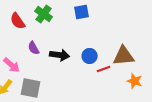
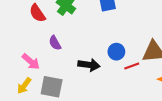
black arrow: (60, 55) -> (89, 65), moved

